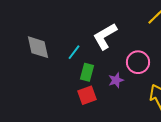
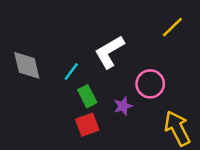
green rectangle: (87, 72) -> (87, 96), turned -42

